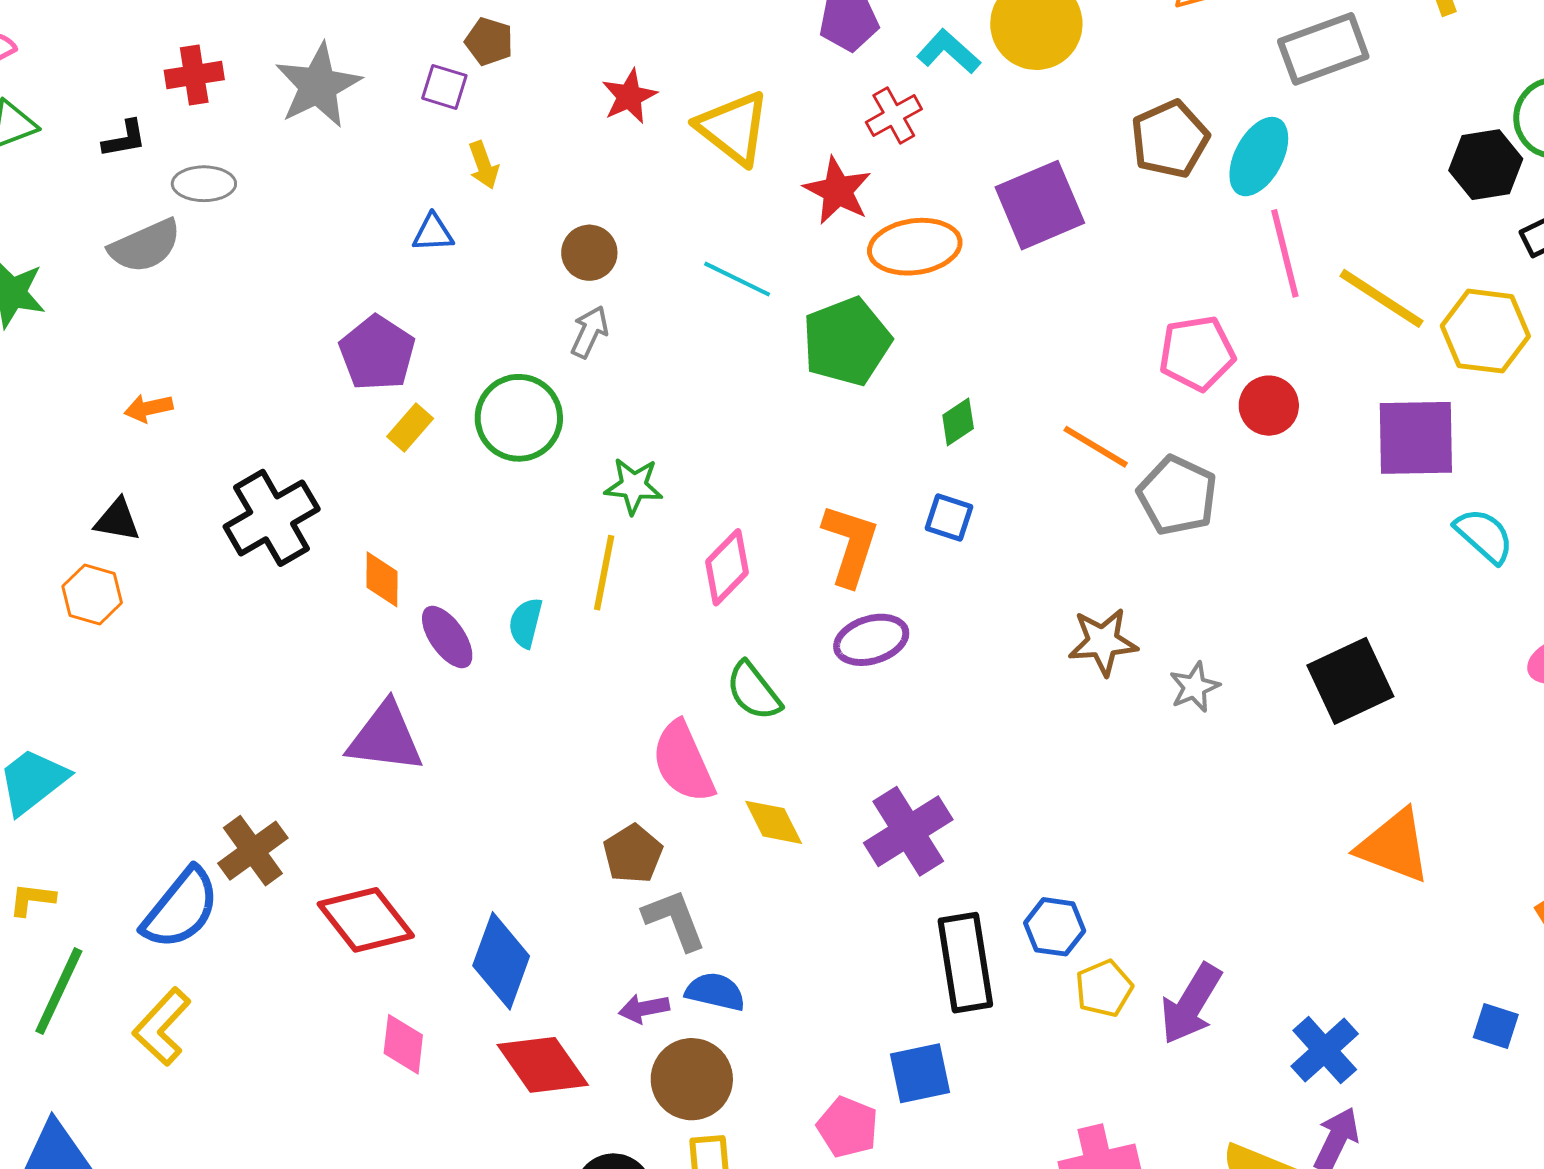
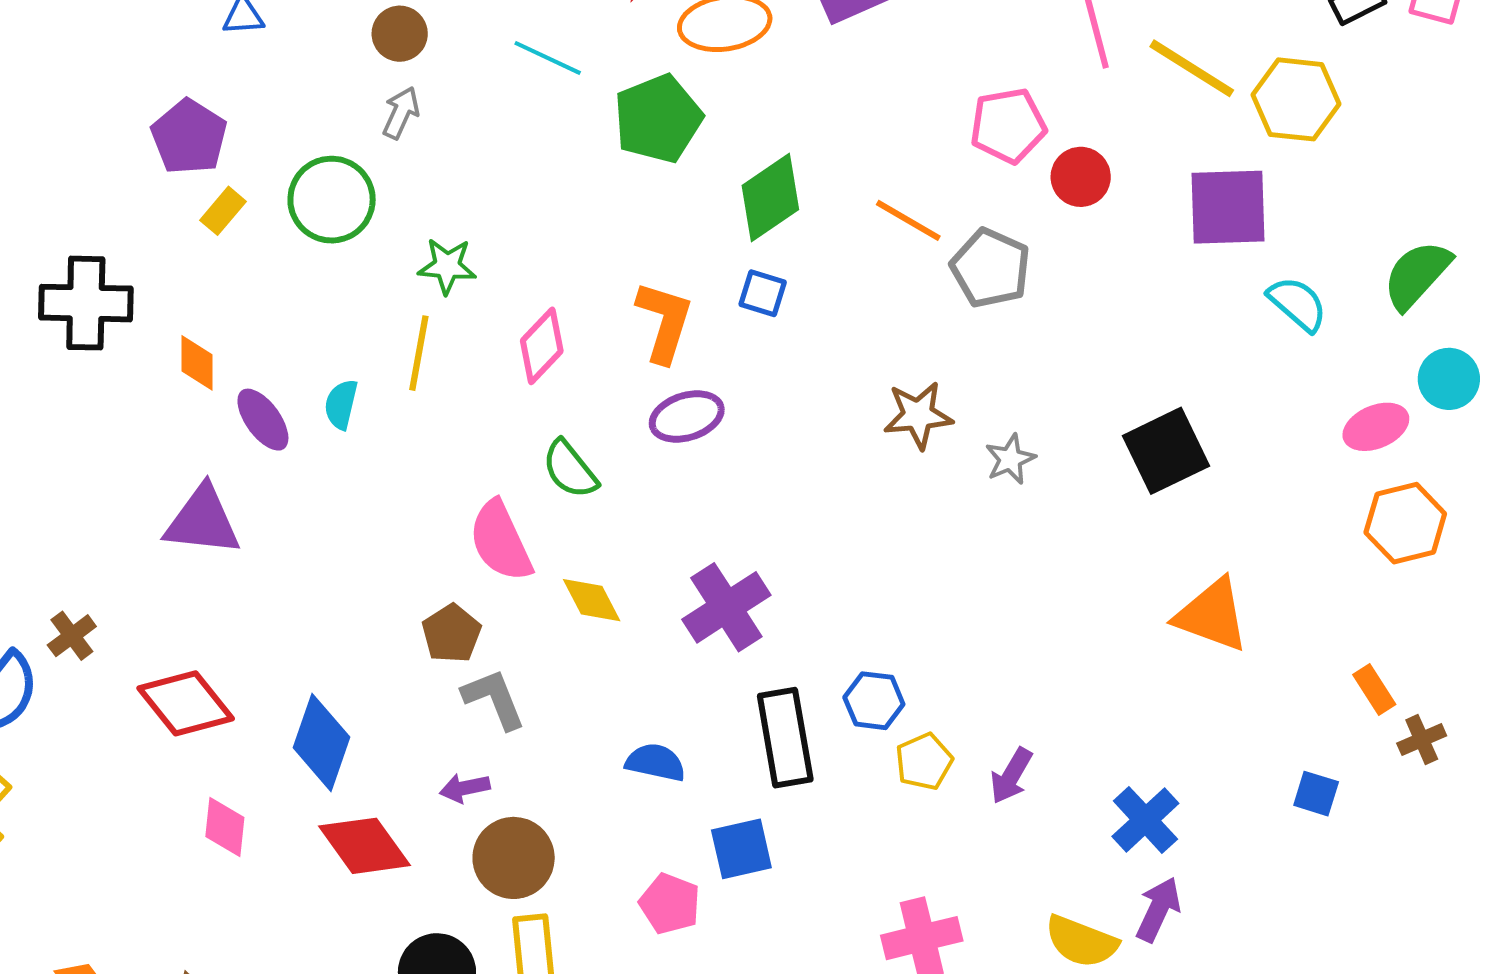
green diamond: (958, 422) -> (770, 197), size x1.8
black cross: (272, 518) -> (86, 303), turned 32
brown cross: (253, 851) -> (72, 636), size x0.7
blue semicircle: (715, 992) -> (656, 762), moved
purple arrow: (1191, 1004) -> (1011, 776), size x0.7

